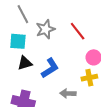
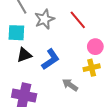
gray arrow: (68, 93) -> (70, 85), turned 35

